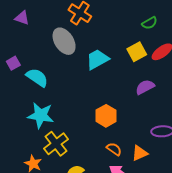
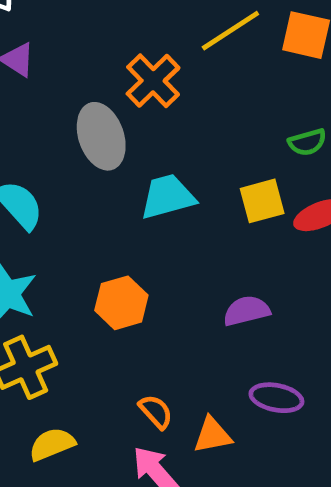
purple semicircle: (145, 87) -> (247, 311), moved
orange hexagon: (106, 116) -> (121, 303), moved

